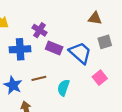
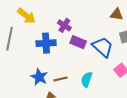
brown line: (39, 78) -> (60, 79), moved

